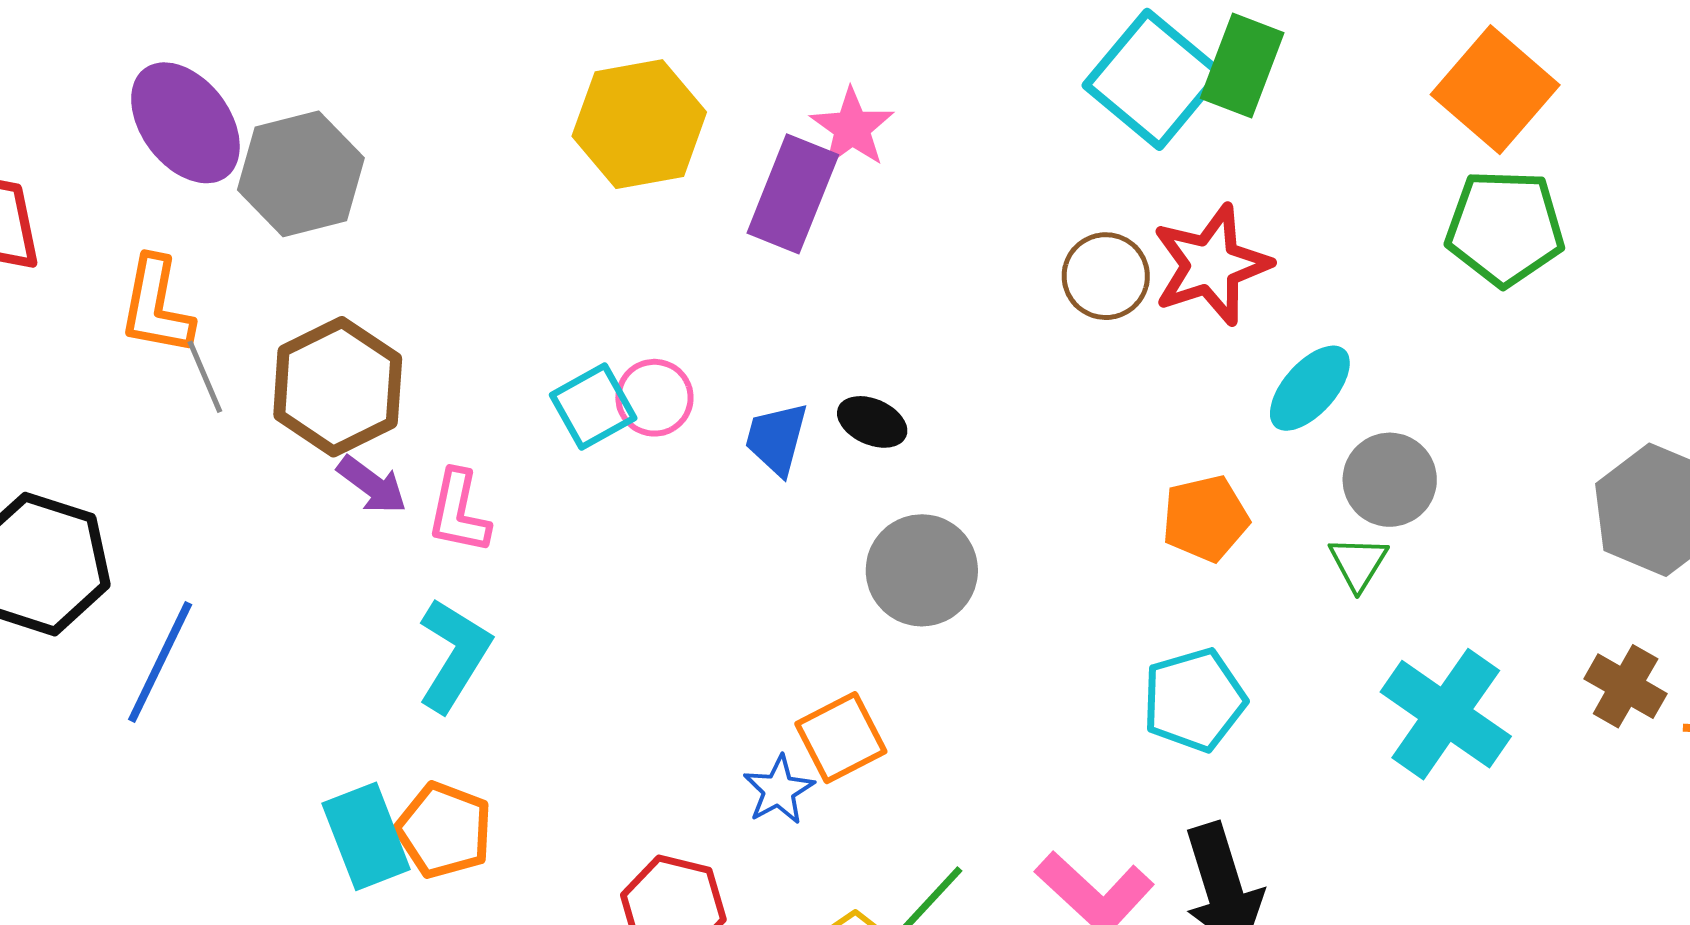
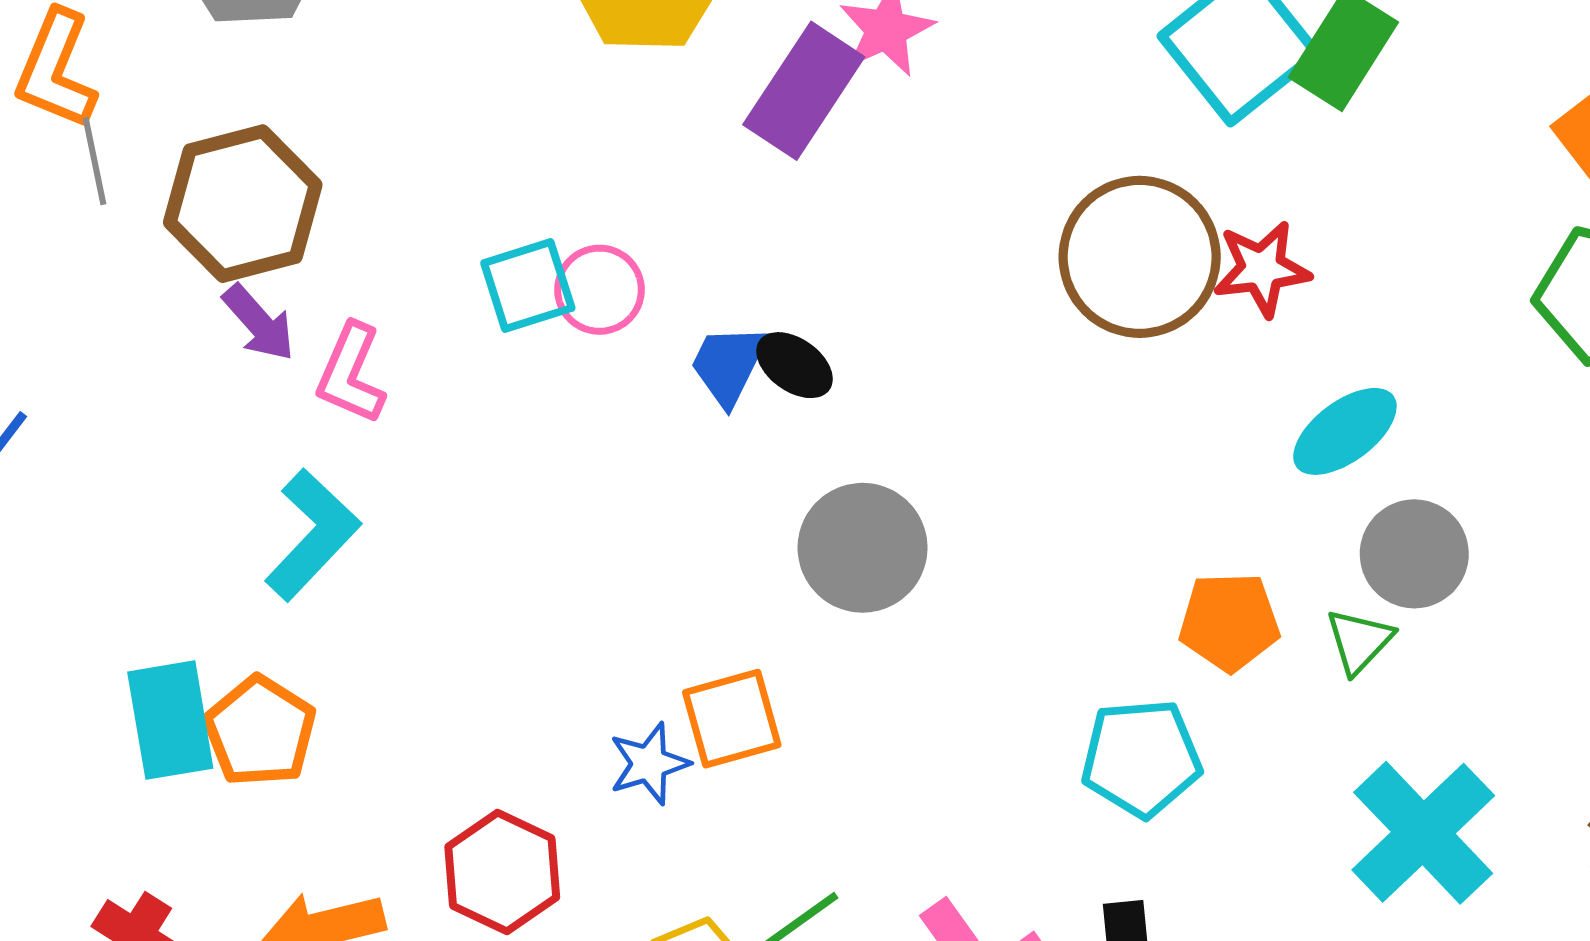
red star: (1211, 265) -> (1262, 269), size x0.7
brown circle: (1106, 276) -> (1140, 257), size x1.6
black ellipse: (872, 422) -> (795, 365), moved
orange pentagon: (1205, 518) -> (1229, 622), moved

